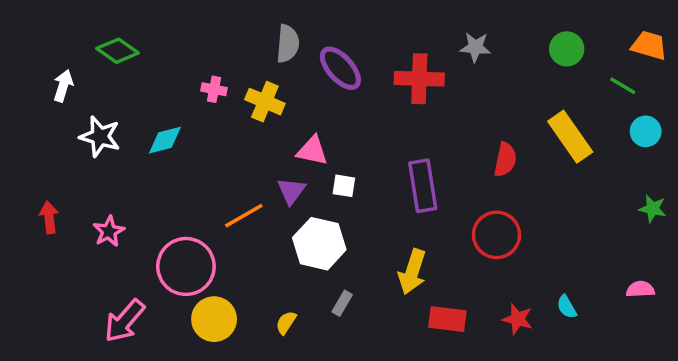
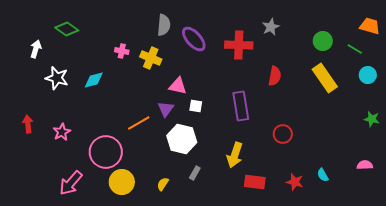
gray star: (475, 47) -> (271, 27), turned -30
green circle: (567, 49) -> (323, 41), moved
red semicircle: (505, 159) -> (275, 76), moved
red circle: (496, 235) -> (283, 134), size x0.7

